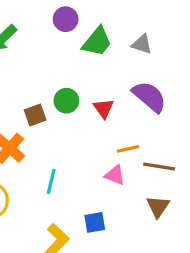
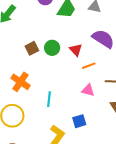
brown square: (35, 115) -> (32, 48), moved
orange line: (128, 149) -> (89, 66), moved

